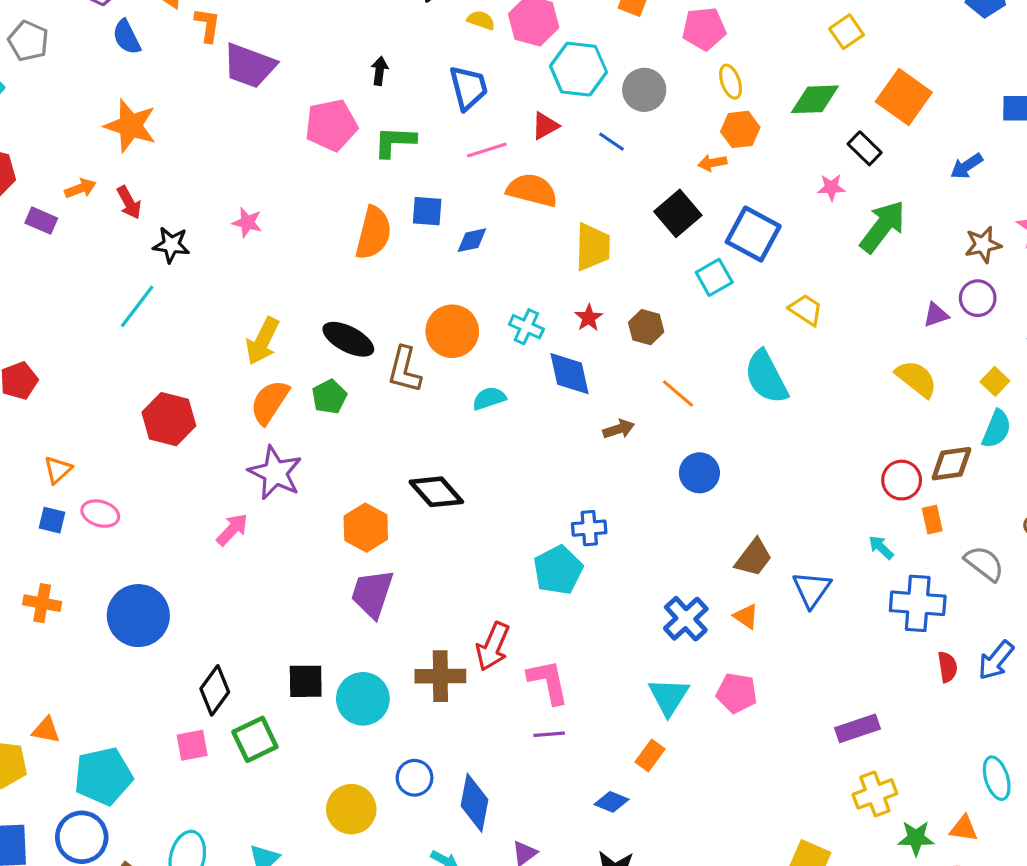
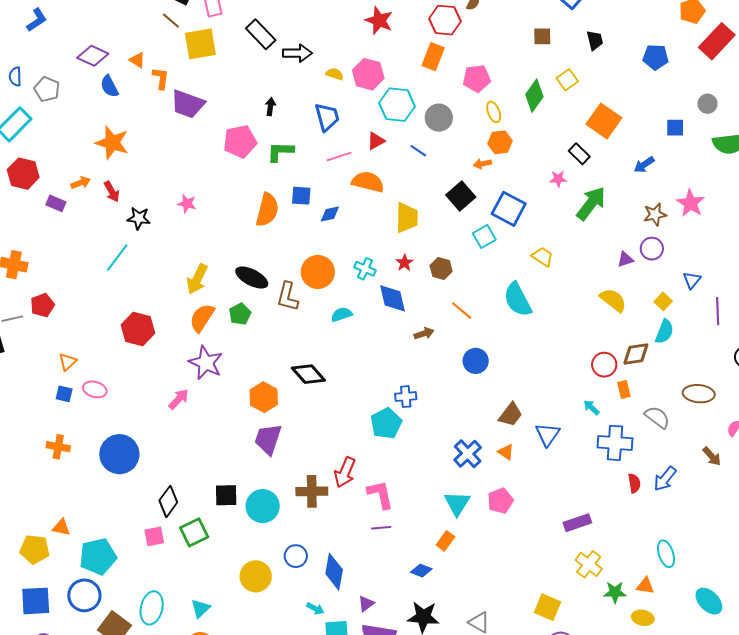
green diamond: (815, 99) -> (534, 96), moved, turned -52
pink pentagon: (737, 693) -> (500, 501), turned -30
yellow cross: (875, 794) -> (589, 564), turned -32

